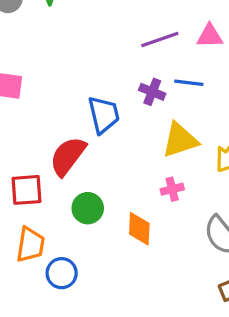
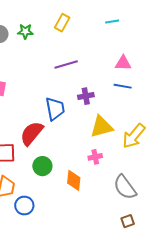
purple line: (160, 39) -> (66, 65), moved
blue line: (189, 83) -> (123, 86), moved
purple cross: (152, 92) -> (86, 96), turned -35

